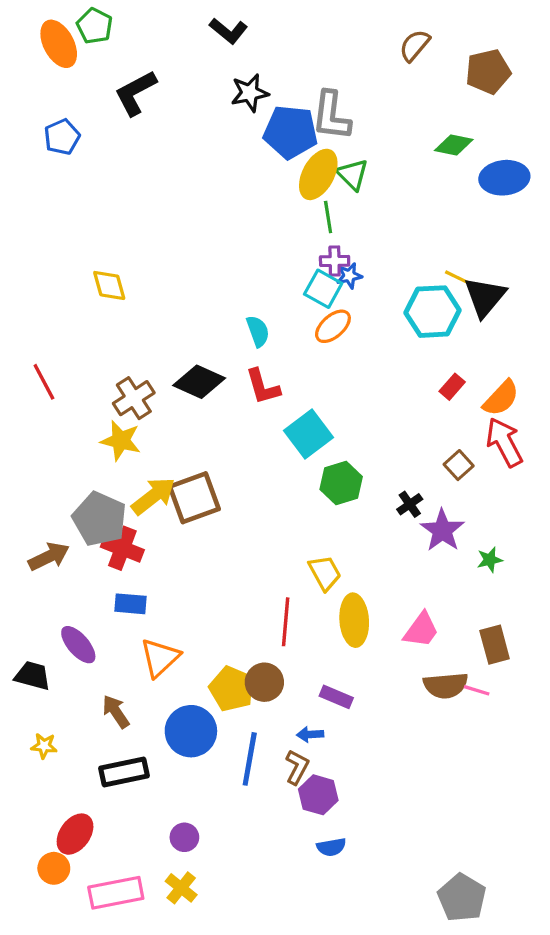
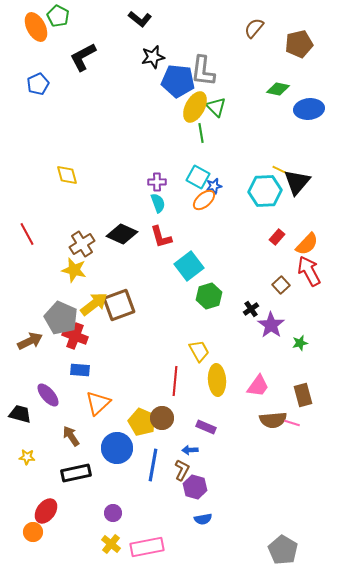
purple cross: (335, 261) -> (157, 182), moved
blue star: (349, 276) -> (214, 186), moved
pink rectangle: (116, 893) -> (147, 547), moved

